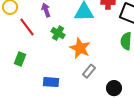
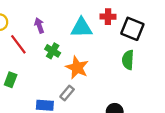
gray rectangle: (89, 71) -> (67, 93), moved

